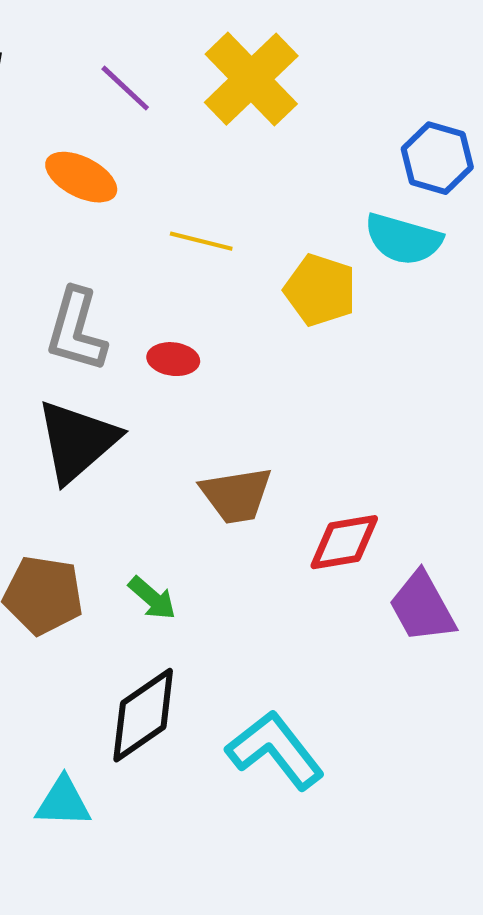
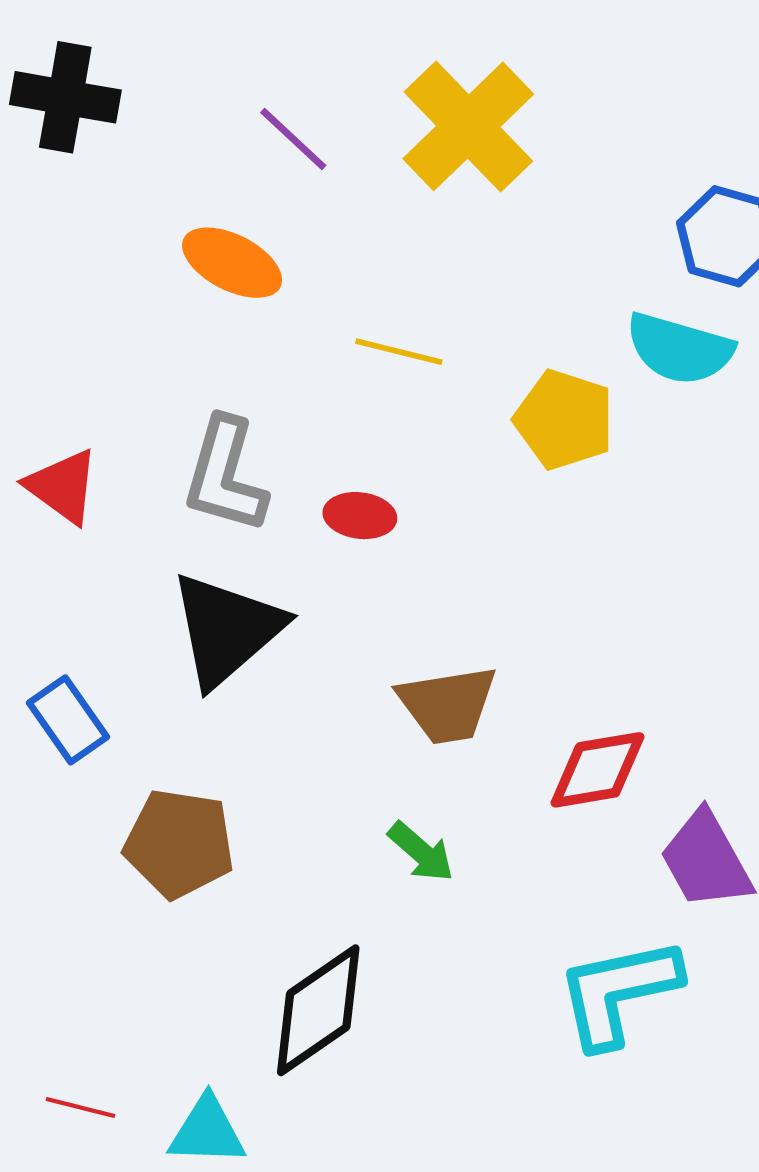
green arrow: (152, 598) -> (421, 852), moved
cyan L-shape: (275, 750) -> (618, 992), moved, turned -64

